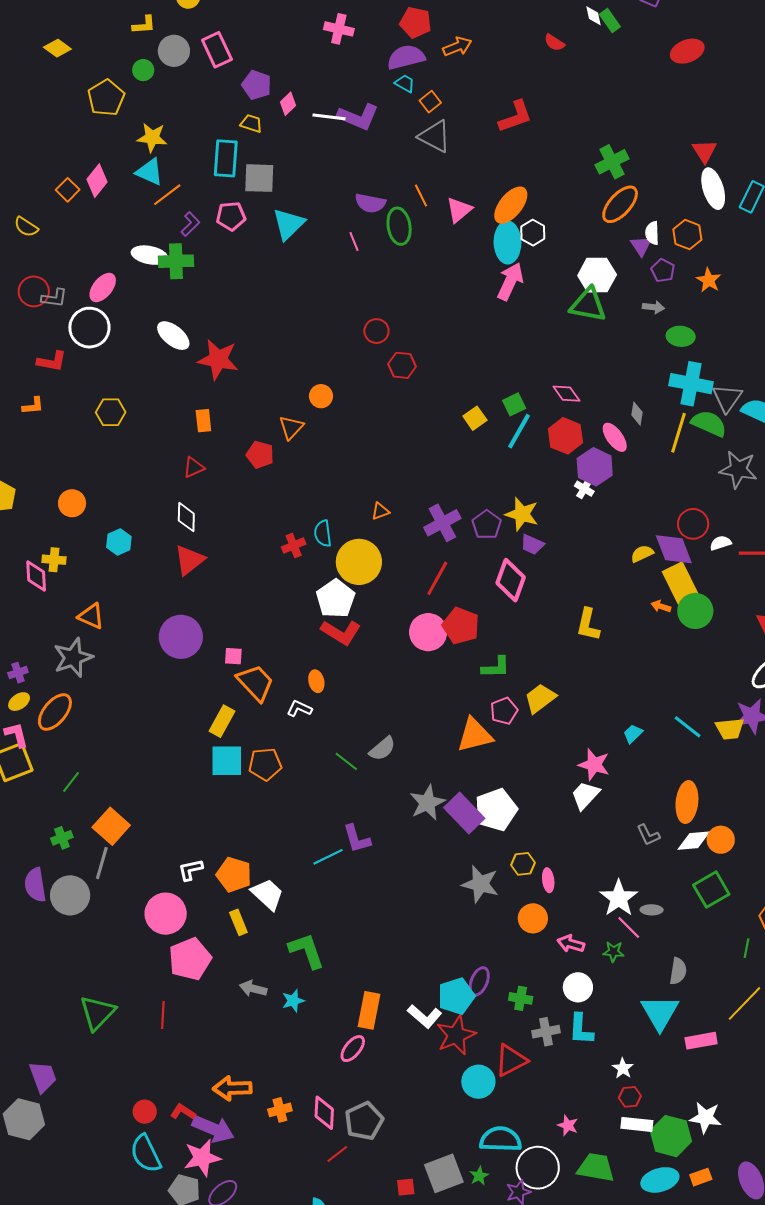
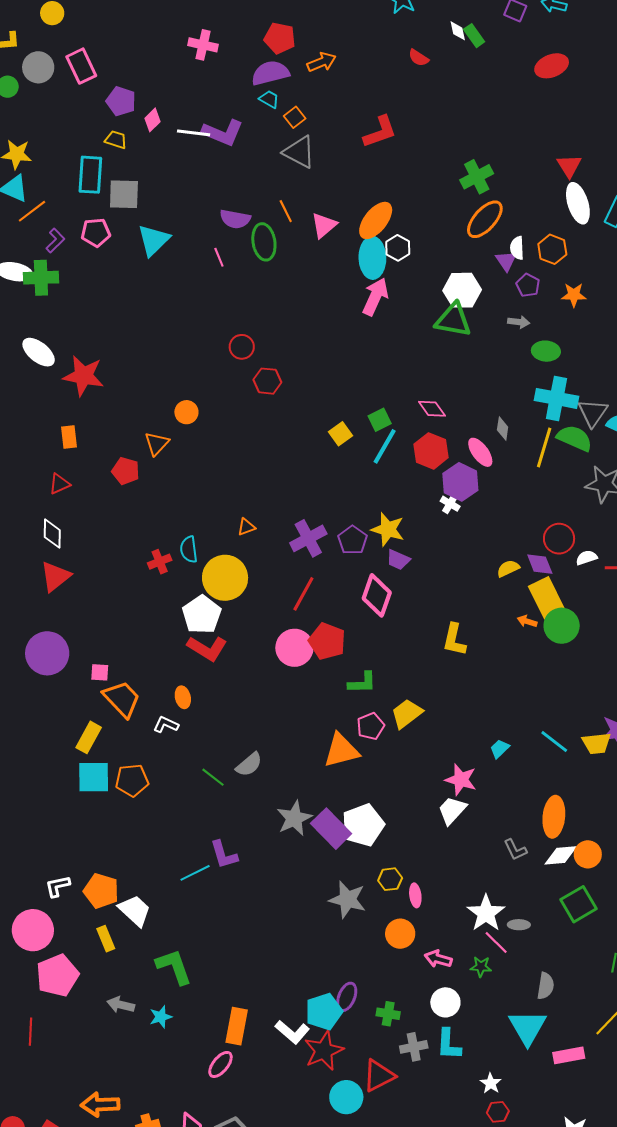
orange star: (709, 280) -> (574, 295), turned -30
purple diamond: (674, 549) -> (540, 564), size x0.7

